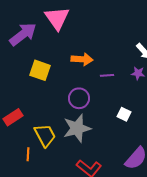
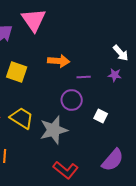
purple circle: (79, 98) -> (72, 100), moved
yellow trapezoid: (45, 135) -> (22, 118), moved, turned -30

